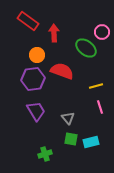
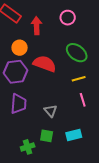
pink circle: (102, 32) -> (68, 18), moved
green ellipse: (86, 48) -> (77, 53), moved
purple trapezoid: (36, 111) -> (19, 104), turned 35
green square: (71, 139) -> (47, 136), moved

